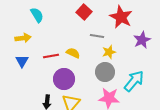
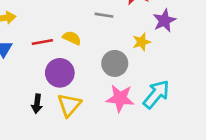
yellow star: (109, 52) -> (142, 42), moved
cyan arrow: (134, 81) -> (156, 94), moved

